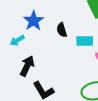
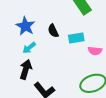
cyan arrow: (17, 40) -> (29, 48), moved

